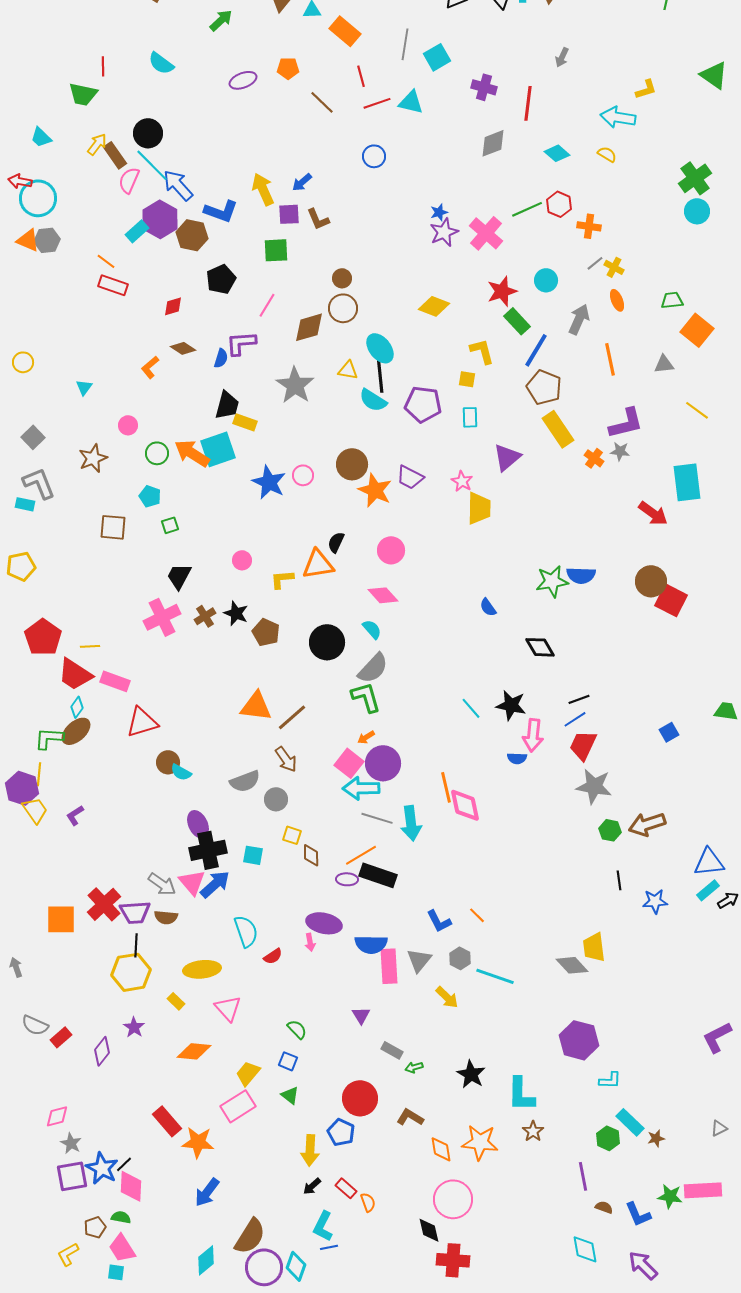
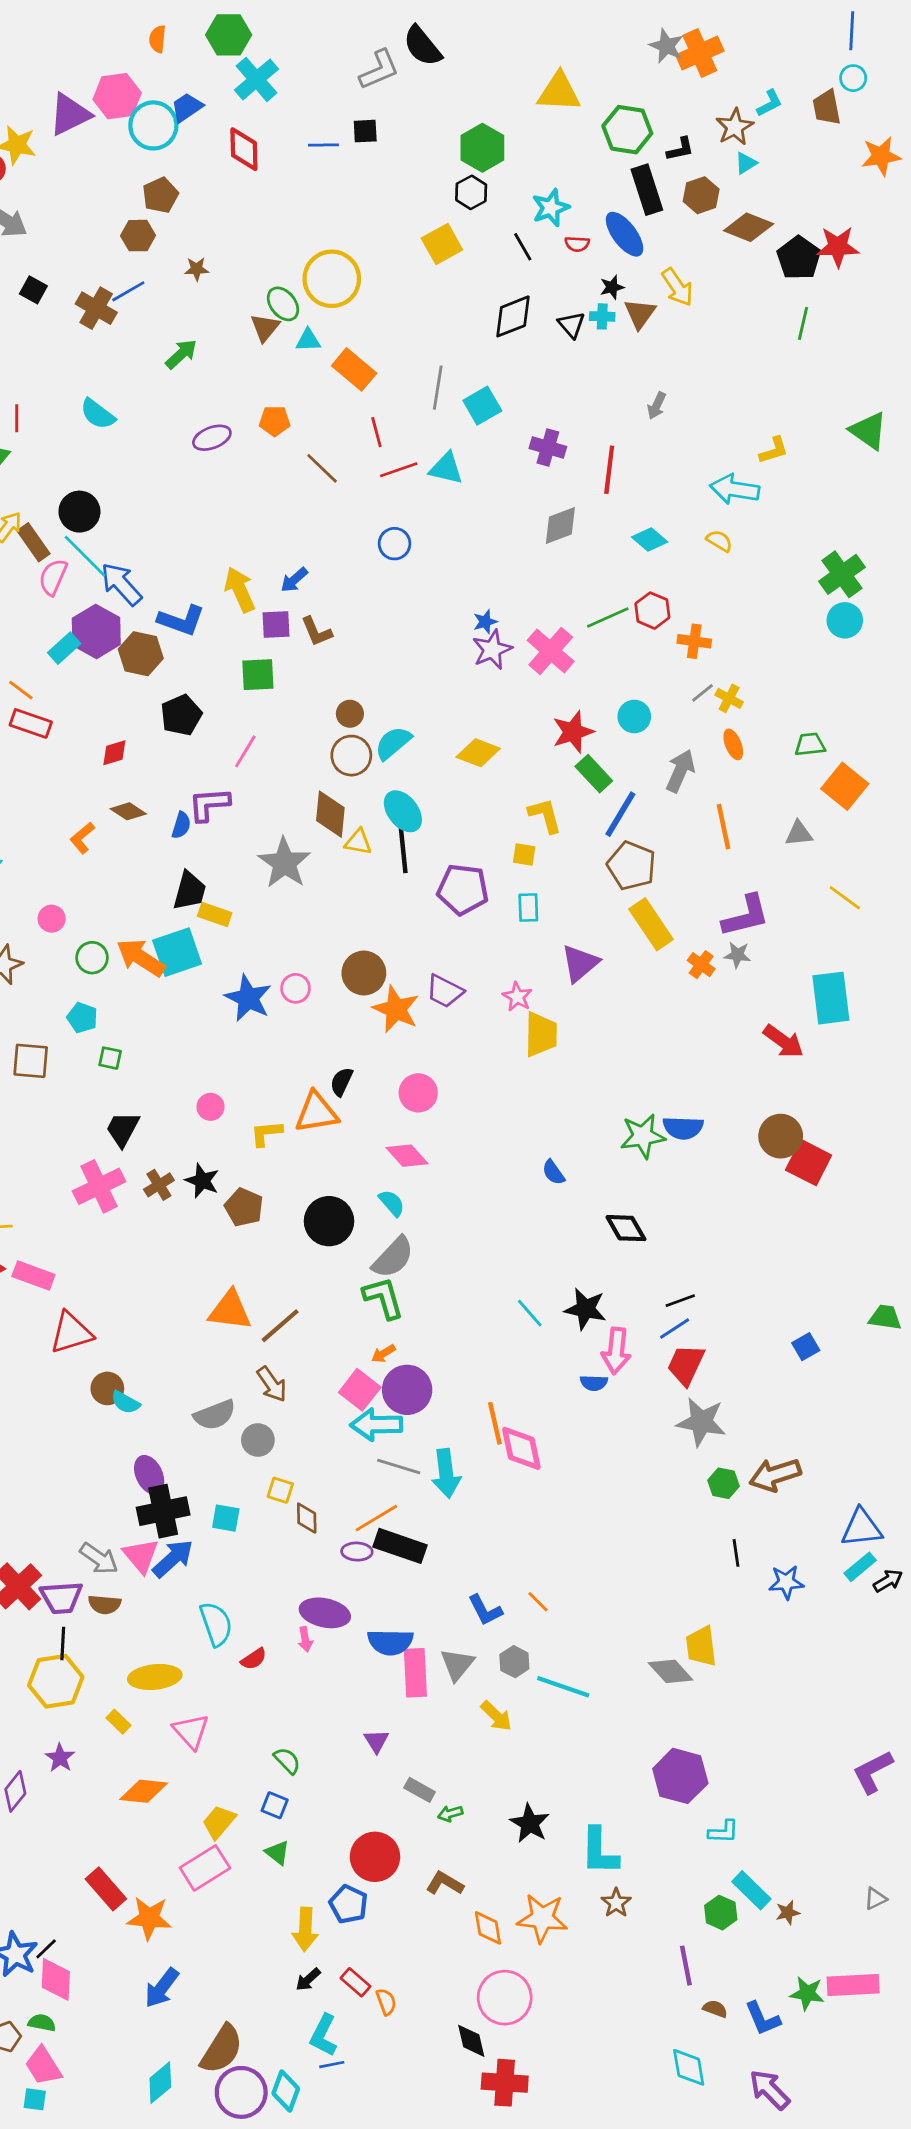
brown diamond: (309, 327) -> (330, 814), moved, turned -68
cyan semicircle: (373, 400) -> (393, 743), moved, turned 108
green square: (170, 525) -> (110, 1058), turned 30

